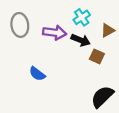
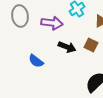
black arrow: (81, 40) -> (67, 47), moved

